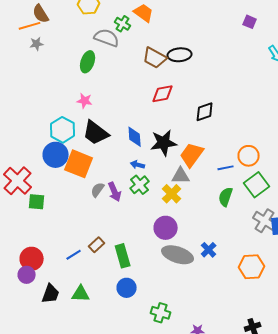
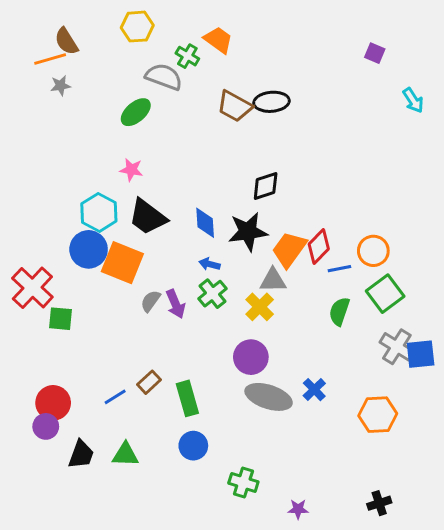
green ellipse: (88, 62) -> (136, 112), turned 30
red diamond: (163, 94) -> (319, 246), moved, turned -35
black diamond: (205, 112) -> (266, 186), moved

